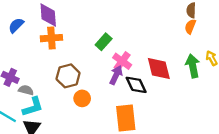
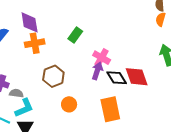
green rectangle: (104, 42) -> (75, 35), moved
red diamond: (159, 69) -> (137, 77), moved
orange circle: (82, 98) -> (69, 104), moved

